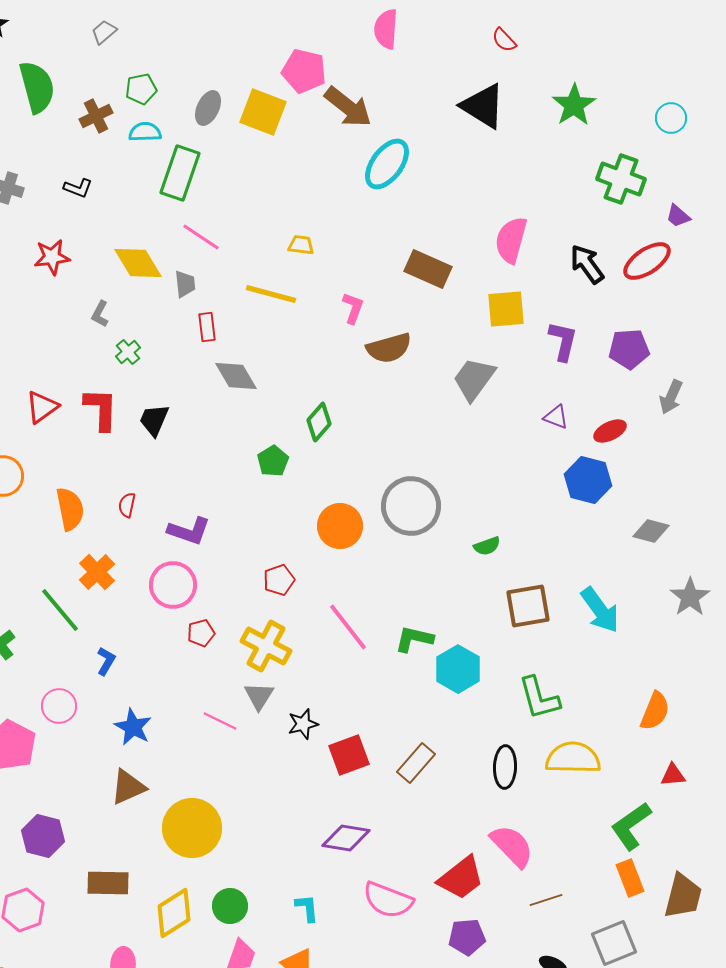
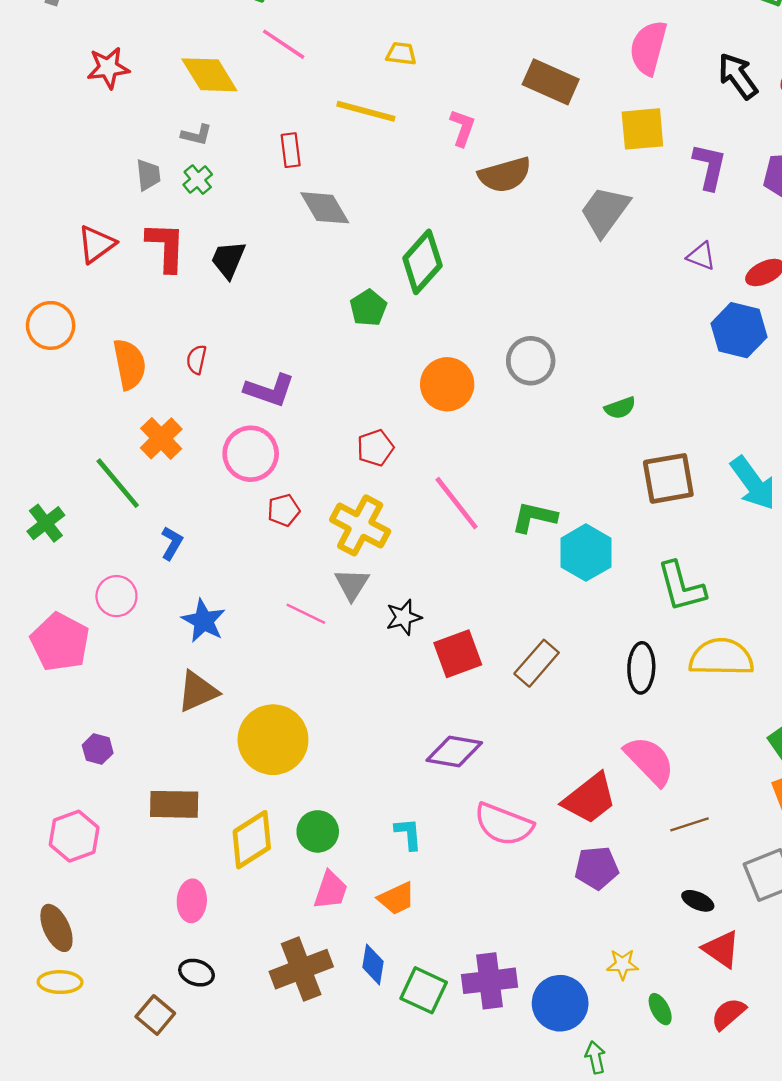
gray trapezoid: (185, 284) -> (148, 175), moved
gray L-shape: (100, 314) -> (197, 135), moved, turned -104
green diamond: (319, 422) -> (422, 262), size x1.4
gray circle: (411, 506) -> (531, 361), size x0.7
purple hexagon: (43, 836) -> (98, 749), size x0.6

